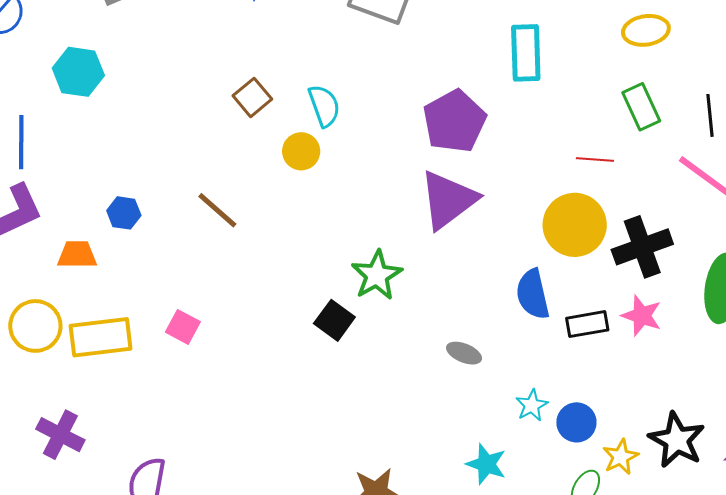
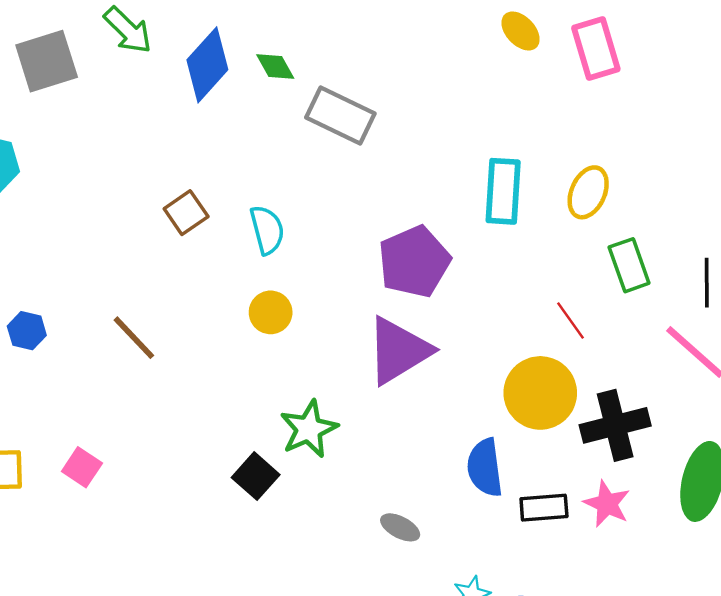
yellow ellipse: (646, 30) -> (588, 192), moved, turned -63
yellow circle: (301, 151) -> (271, 312), moved
red line: (595, 160) -> (571, 320), turned 45

